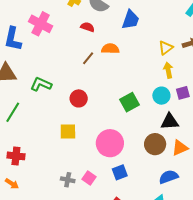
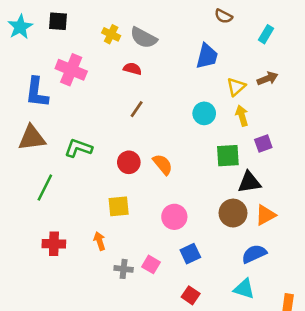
blue trapezoid: (131, 20) -> (207, 56), moved
orange semicircle: (110, 49) -> (163, 164), moved, turned 54
cyan circle: (161, 96) -> (204, 113), moved
green square: (130, 102) -> (228, 156), moved, turned 30
pink circle: (110, 143) -> (174, 217), size x0.7
orange arrow: (12, 184) -> (100, 241), moved, turned -136

